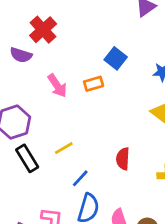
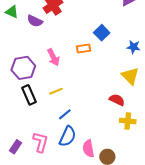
pink arrow: (57, 86) -> (53, 57), moved
red semicircle: (123, 159) -> (117, 100), moved, turned 105

